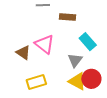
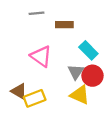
brown triangle: (23, 53) -> (19, 91), moved
red circle: (91, 79) -> (92, 76), moved

